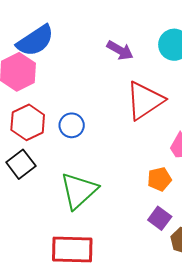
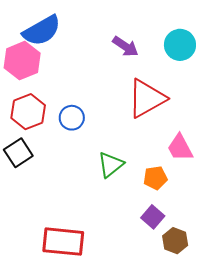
green triangle: (79, 191) -> (111, 165), moved, size x0.7

